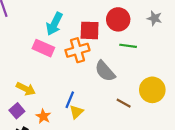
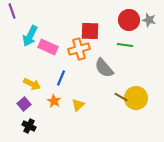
red circle: (118, 19) -> (129, 20), moved
cyan arrow: (54, 24) -> (30, 36), moved
yellow circle: (152, 90) -> (136, 98), moved
blue line: (70, 100) -> (61, 78), moved
orange star: (43, 116) -> (54, 101), moved

